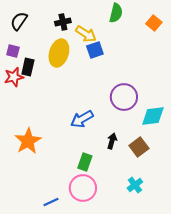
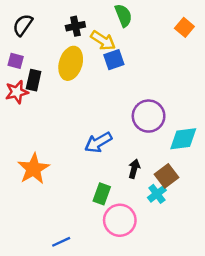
green semicircle: (116, 13) -> (123, 15), moved, turned -36
cyan cross: (135, 185) -> (157, 194), moved
pink circle: (83, 188) -> (120, 220), moved

